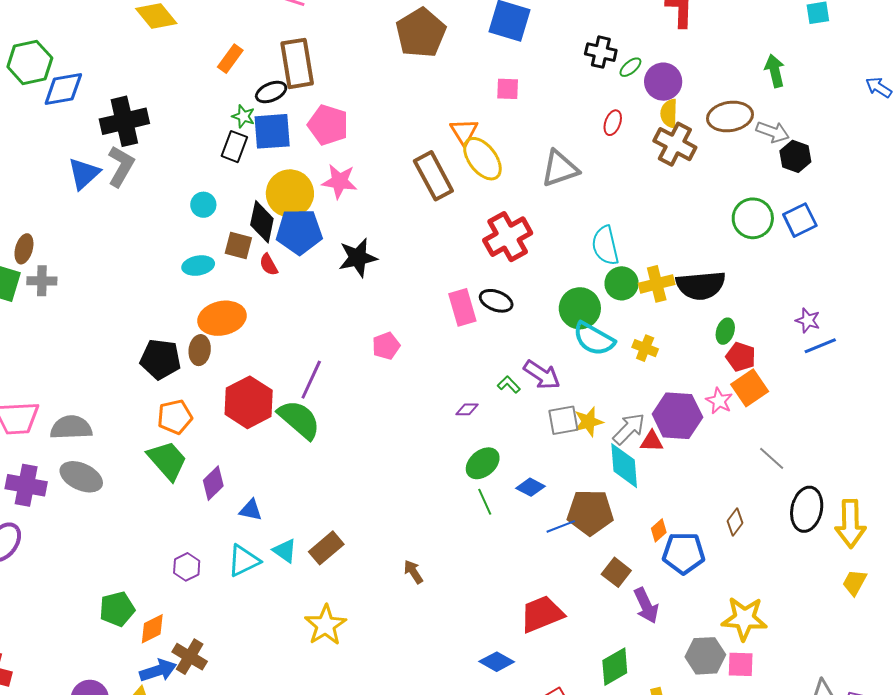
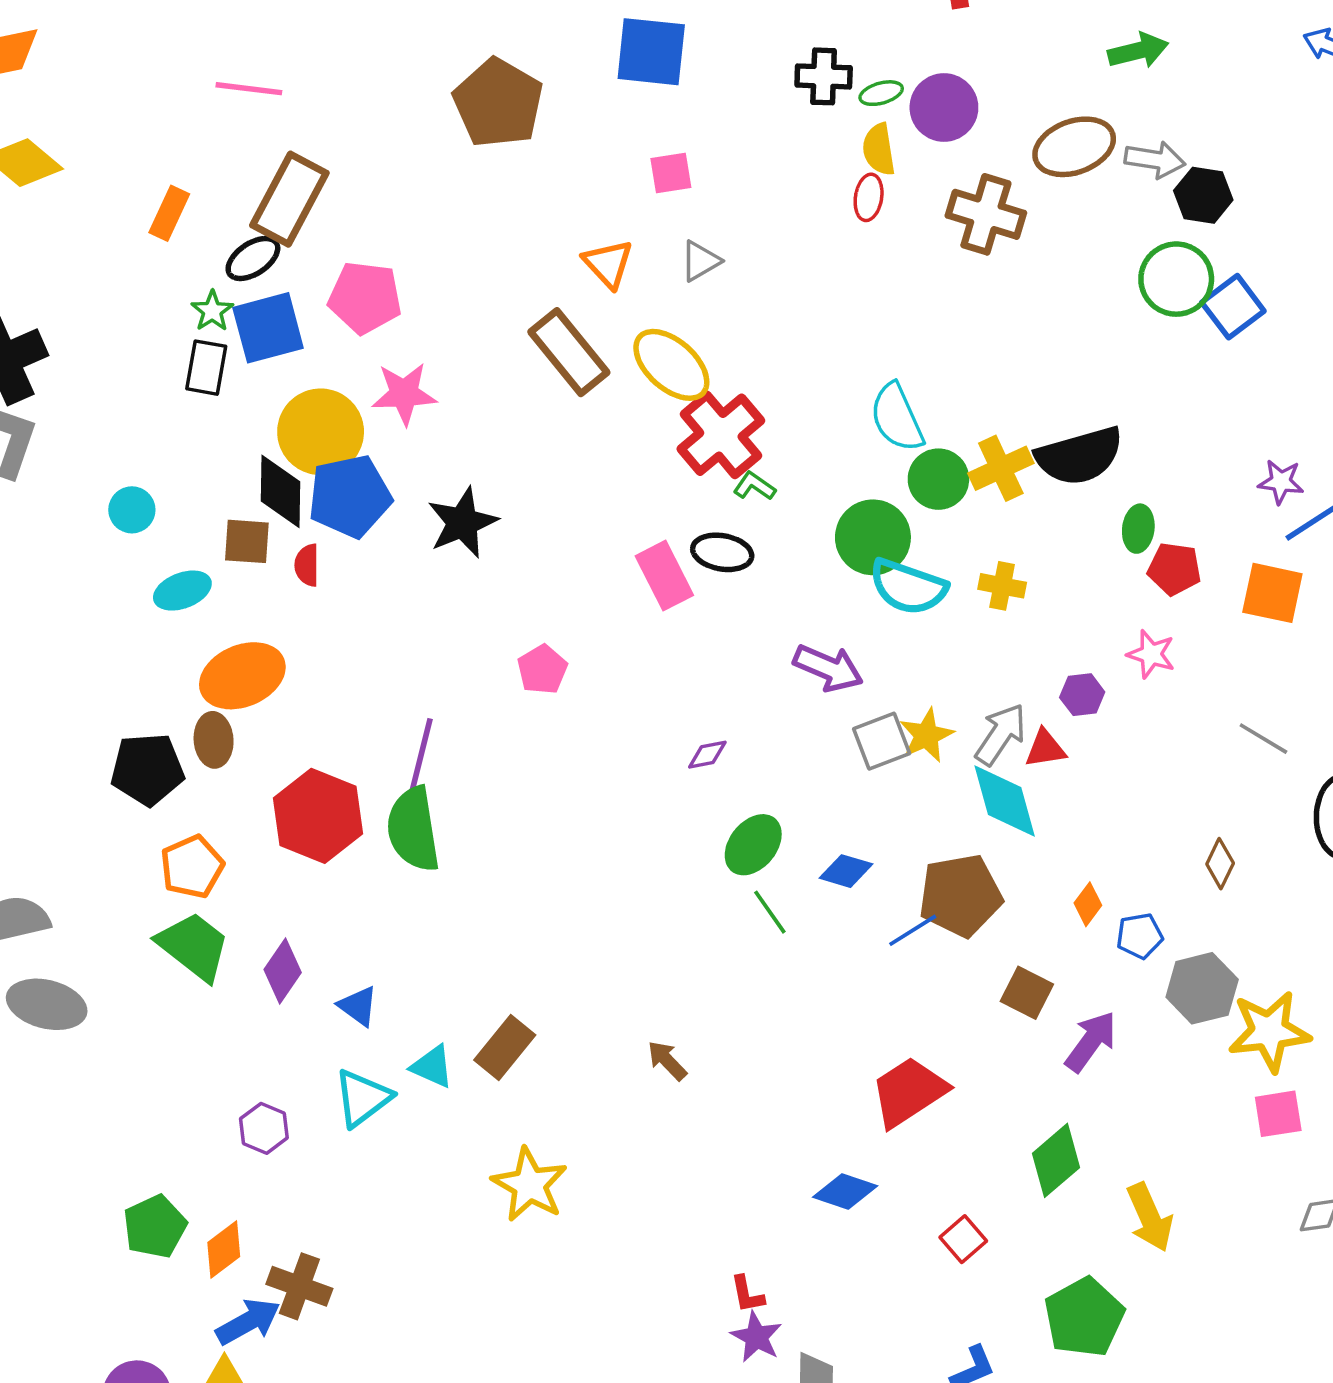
brown rectangle: (297, 63) -> (289, 199), turned 48
green ellipse: (630, 67) -> (881, 93), turned 35
green arrow: (775, 71) -> (1138, 51), turned 100
yellow semicircle: (669, 113) -> (879, 149), moved
green star: (243, 116) -> (212, 311), turned 30
yellow ellipse: (482, 159) -> (671, 365), moved
gray triangle: (560, 169) -> (700, 261), moved, size x0.6
cyan circle: (203, 205) -> (132, 510), moved
green circle: (753, 218) -> (1176, 279), moved
red semicircle: (269, 265) -> (307, 565), turned 40
green L-shape: (509, 385) -> (754, 486), moved
orange square: (750, 388) -> (1272, 593), moved, turned -33
purple hexagon: (677, 416) -> (1082, 695), size x0.5
green semicircle: (299, 420) -> (413, 829), turned -129
blue triangle: (251, 510) -> (358, 1006), turned 35
blue pentagon: (684, 553) -> (1140, 936), size x0.6
purple arrow: (646, 606) -> (1091, 1041), turned -108
gray hexagon: (705, 656) -> (1202, 988), moved

